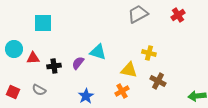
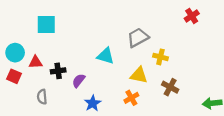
gray trapezoid: (138, 14) -> (138, 38), moved
purple semicircle: (78, 63) -> (79, 81), moved
gray semicircle: (39, 90) -> (42, 97), turned 56
red square: (13, 92) -> (14, 76), moved

